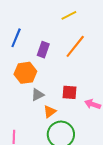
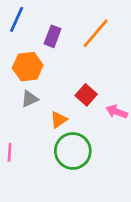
red square: (70, 92) -> (86, 95), turned 35
gray triangle: (38, 95) -> (30, 99), moved

